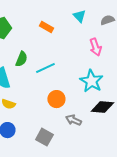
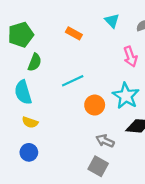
green semicircle: (21, 59) -> (35, 62), moved
orange circle: (56, 99) -> (95, 105), moved
gray square: (44, 137) -> (98, 166), moved

